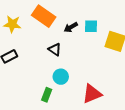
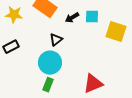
black triangle: (55, 49) -> (56, 40), turned 48
cyan circle: (61, 77) -> (50, 63), moved, size x1.5

